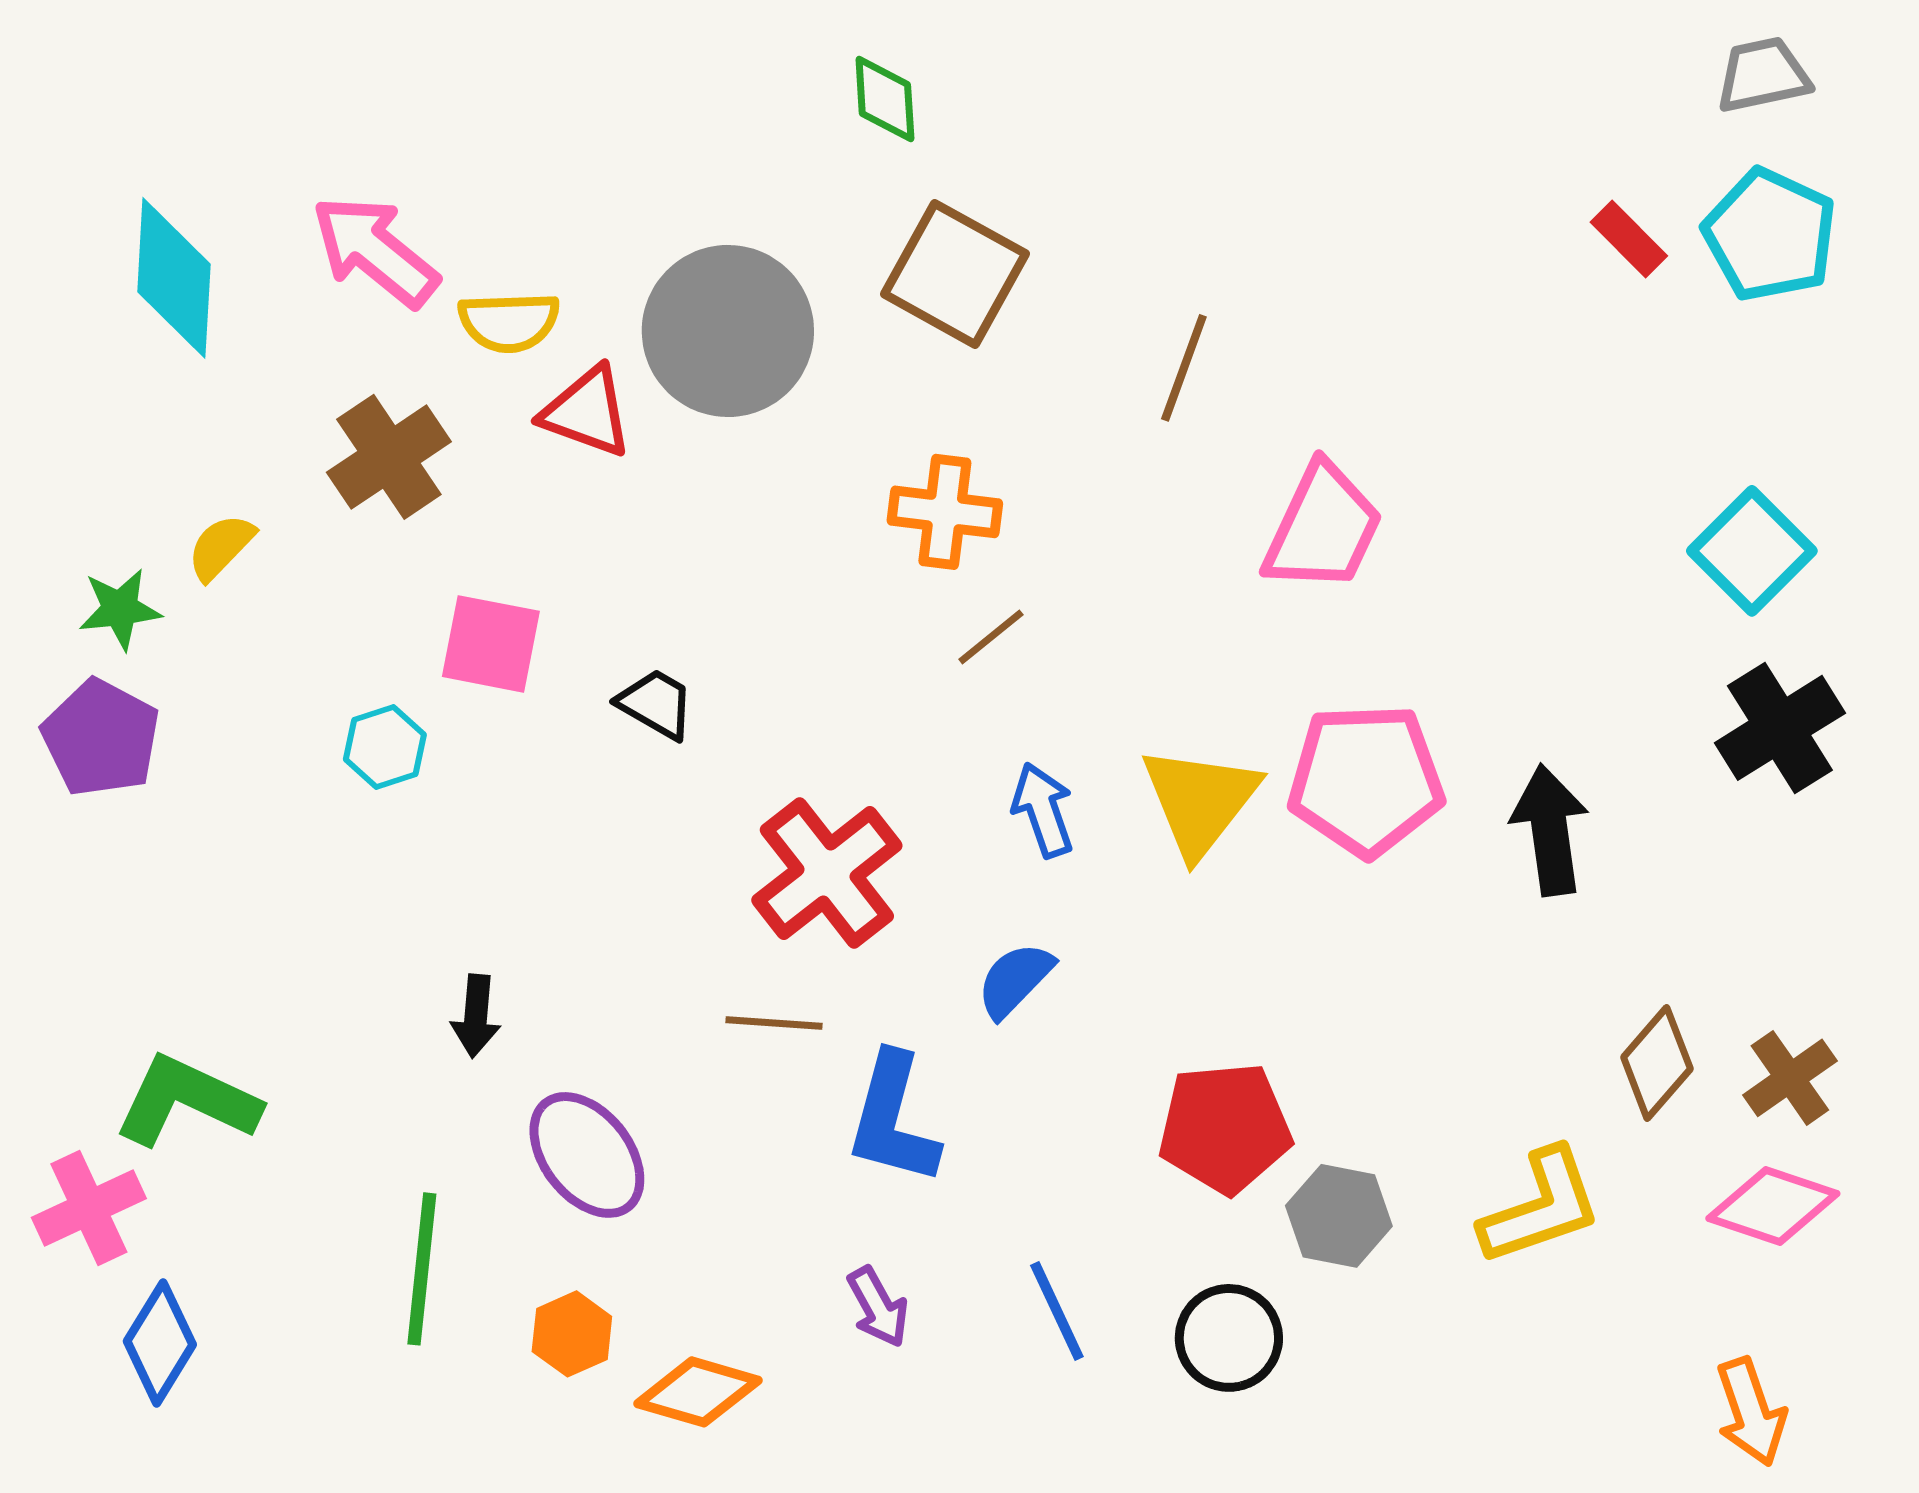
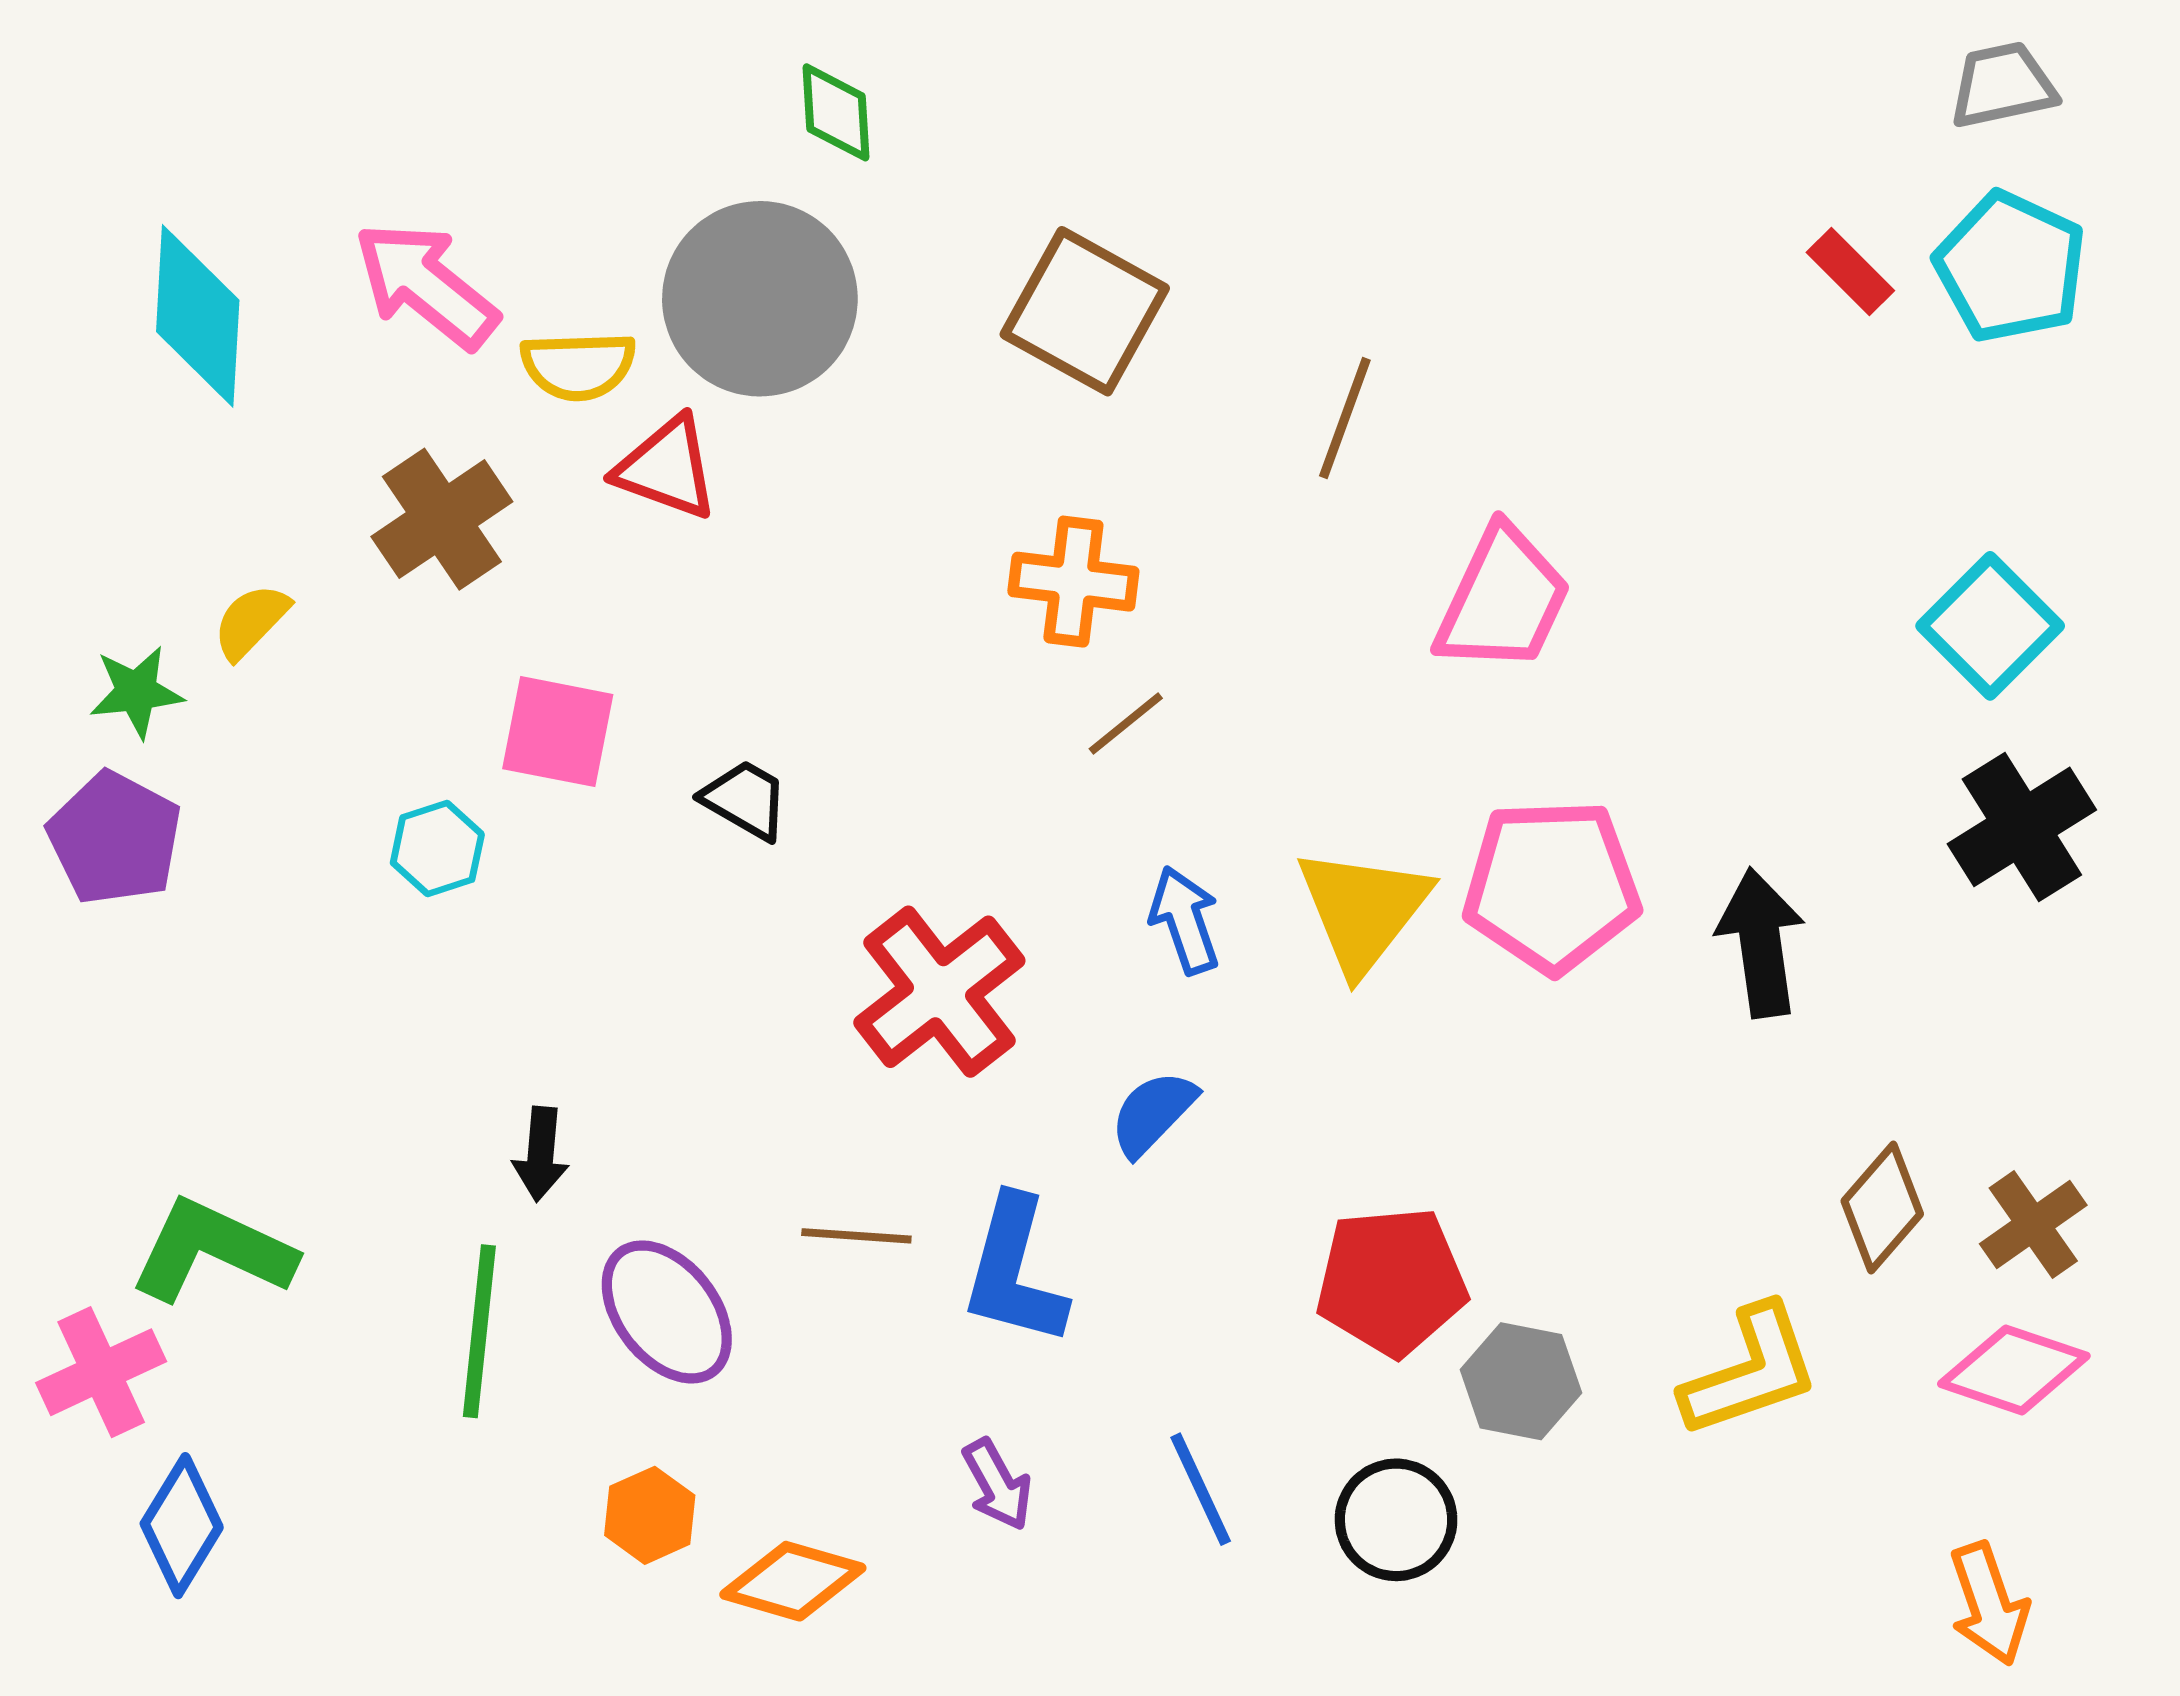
green diamond: (885, 99) -> (836, 112), moved
gray circle: (728, 331) -> (760, 299), moved
brown line: (774, 1023) -> (856, 1236), moved
green line: (422, 1269) -> (479, 1331), moved

